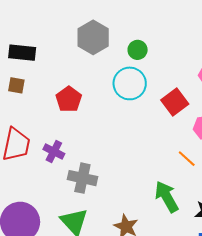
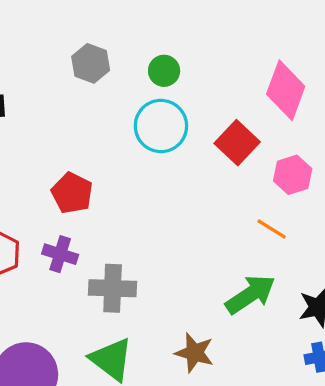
gray hexagon: (93, 37) -> (91, 63), size x0.7
red pentagon: (69, 99) -> (72, 193), moved
green arrow: (167, 197) -> (250, 294), turned 96

